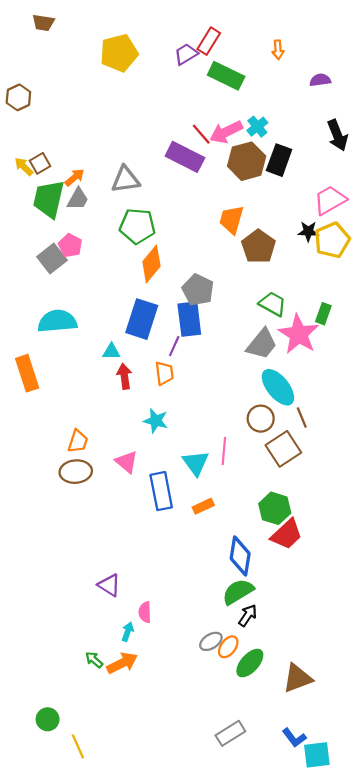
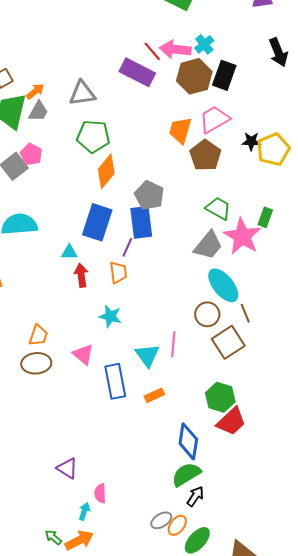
pink arrow: (226, 132) -> (175, 49), turned 32
pink trapezoid: (330, 200) -> (214, 119), moved

